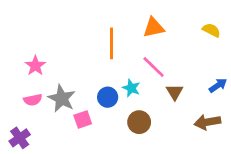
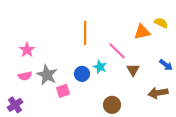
orange triangle: (154, 28) -> (142, 32), moved
blue arrow: (218, 85) -> (166, 65), turned 72
brown circle: (139, 122) -> (112, 105), moved

